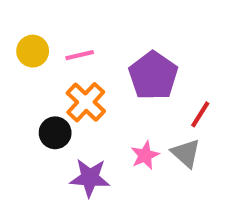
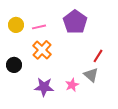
purple pentagon: (153, 76) -> (75, 22), moved
black circle: (55, 133) -> (14, 65), moved
pink star: (145, 155) -> (72, 85), moved

